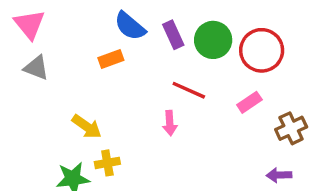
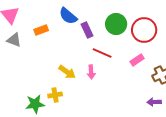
purple rectangle: (173, 35) -> (87, 30), moved
orange rectangle: (111, 59) -> (41, 30), moved
yellow arrow: (87, 127) -> (67, 72), moved

